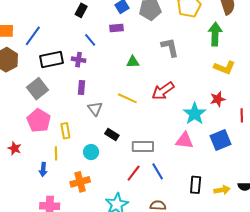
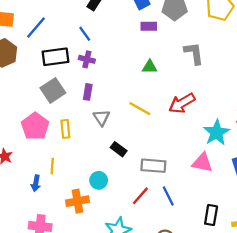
purple rectangle: (116, 28) -> (149, 26), moved
blue line: (90, 40) -> (85, 34), moved
gray square: (37, 89) -> (53, 90), moved
yellow rectangle: (65, 131) -> (65, 129), moved
cyan circle: (91, 152) -> (99, 180), moved

